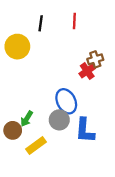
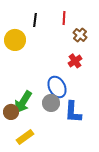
brown cross: (95, 59) -> (80, 35), moved, turned -32
green arrow: (27, 119) -> (23, 102), size x1.6
yellow rectangle: (36, 146) -> (25, 137), moved

